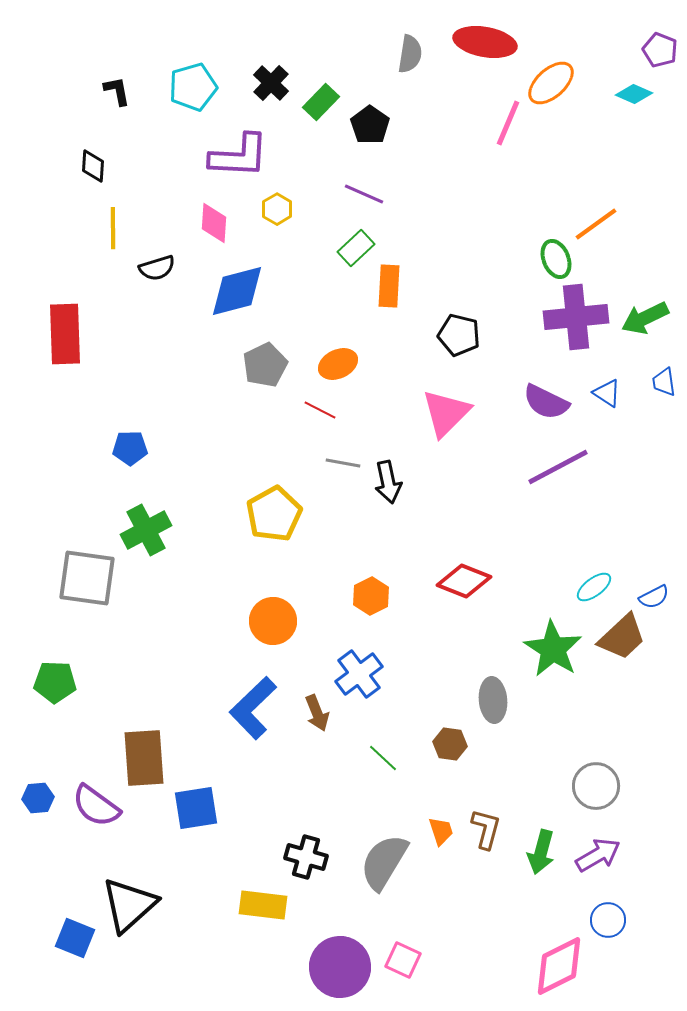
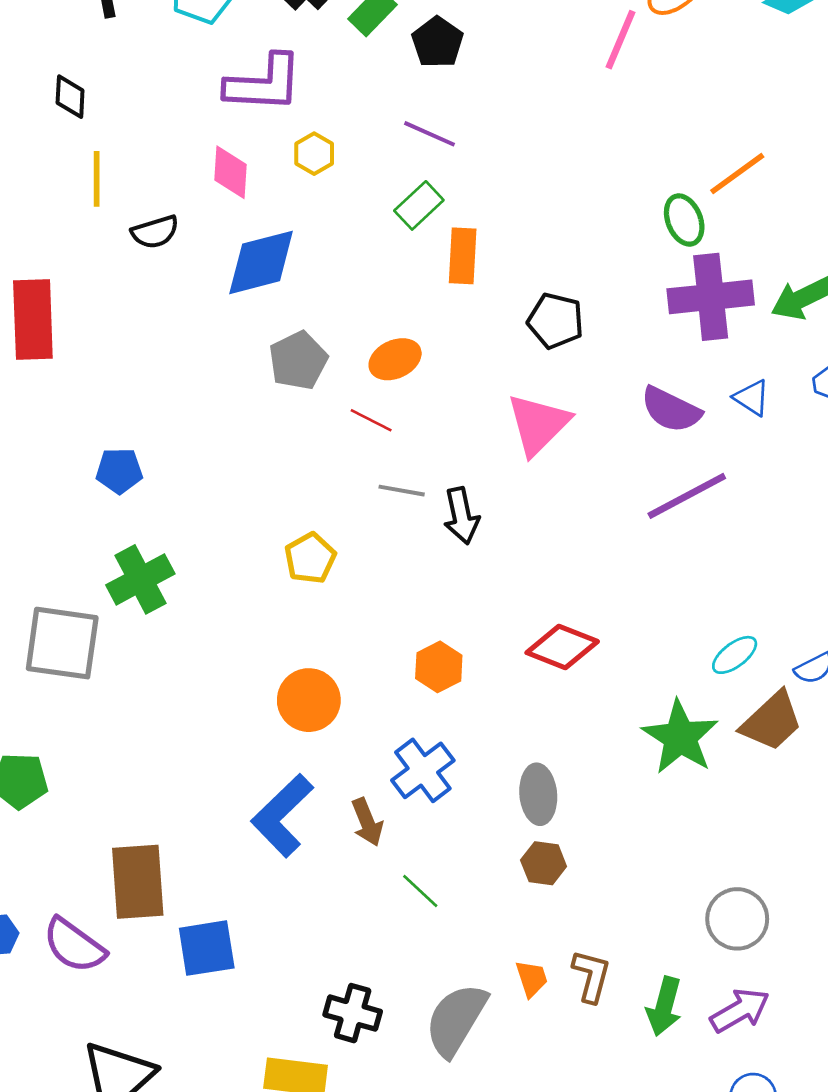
yellow pentagon: (274, 514) -> (310, 558), size x0.7
gray ellipse: (493, 700) -> (538, 794), moved
green line: (383, 758) -> (420, 891), moved

